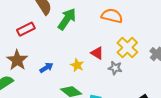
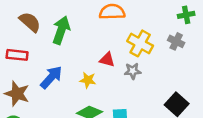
red rectangle: (26, 29) -> (17, 55), turned 48
blue arrow: (46, 68) -> (51, 77), moved, size x1.5

